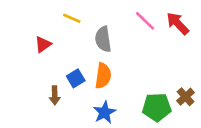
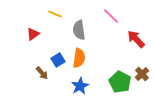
red arrow: (178, 23) -> (136, 39), moved
brown arrow: (55, 95) -> (42, 73), turned -40
green pentagon: (157, 107) -> (120, 82), turned 30

